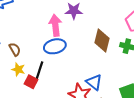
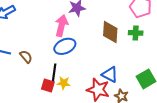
pink arrow: (55, 25) -> (62, 26), turned 30
yellow star: (18, 69) -> (64, 83), moved

